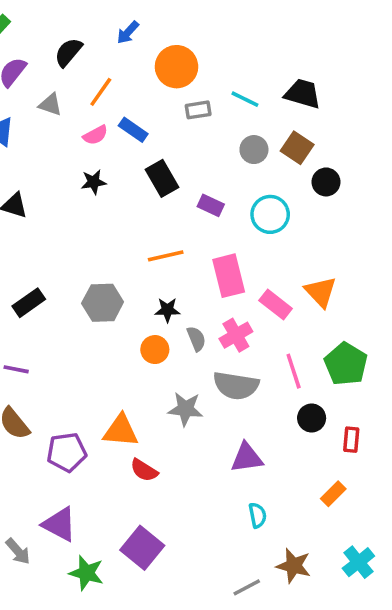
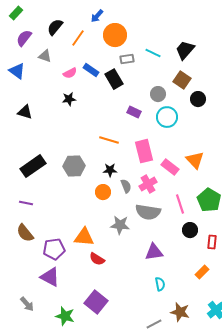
blue arrow: (128, 32) -> (97, 16), moved
orange line: (101, 92) -> (78, 38), moved
black trapezoid: (303, 94) -> (185, 50), turned -65
gray circle: (254, 150) -> (158, 94), moved
black rectangle: (162, 178) -> (114, 79), moved
orange line: (166, 256) -> (109, 140), turned 30
black rectangle: (29, 303) -> (33, 166), size x1.4
purple triangle: (59, 524) -> (50, 277), moved

